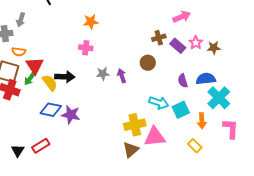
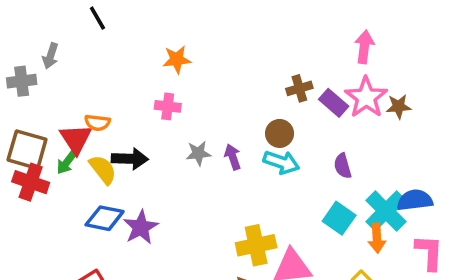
pink arrow: (182, 17) -> (364, 47), moved, turned -60
pink star: (196, 43) -> (366, 97), size x1.6
orange semicircle: (19, 52) -> (97, 123), moved
blue semicircle: (206, 79) -> (415, 200), moved
cyan cross: (219, 98) -> (386, 211), moved
cyan arrow: (159, 103) -> (281, 162), moved
cyan square: (181, 110) -> (339, 218), turned -30
purple star: (71, 115) -> (141, 227), turned 30

